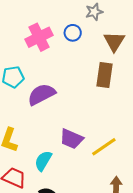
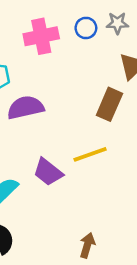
blue circle: (73, 33) -> (86, 28), moved
yellow line: (104, 147) -> (90, 154), moved

